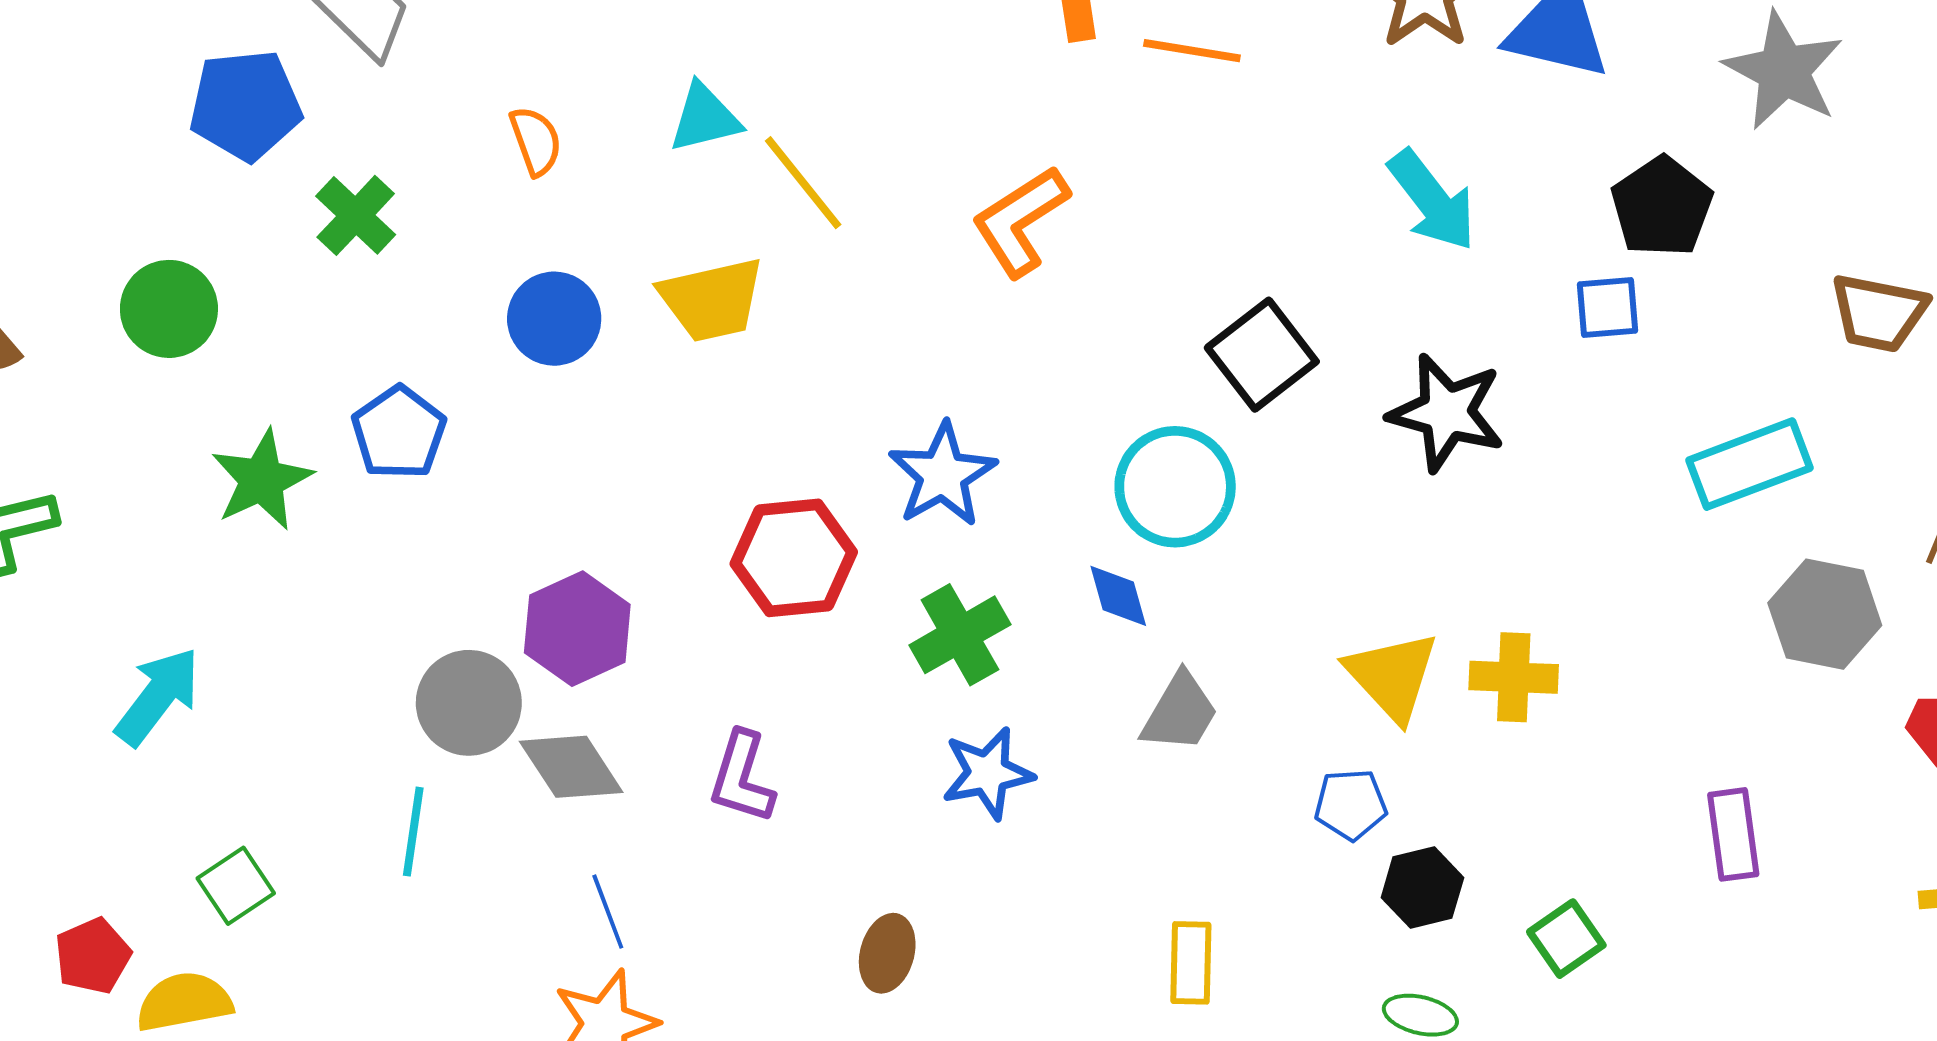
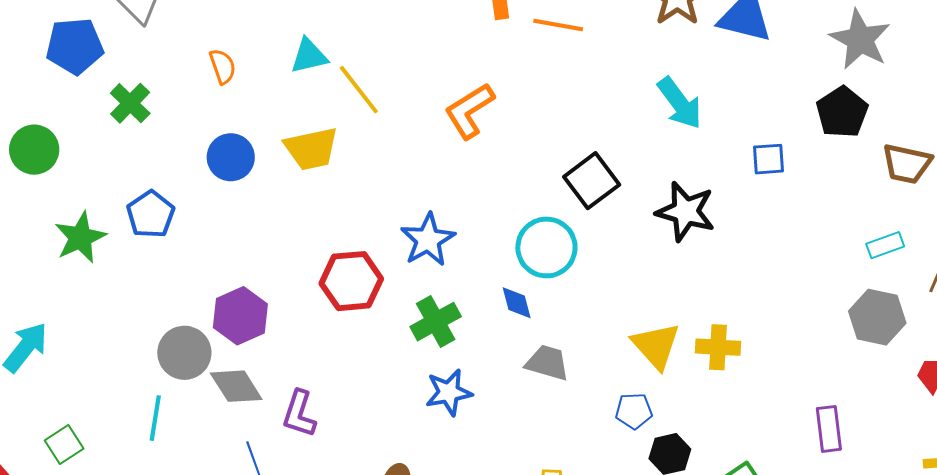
black pentagon: (1662, 207) -> (842, 112), moved
cyan rectangle: (1749, 464) -> (885, 245), moved, size x0.6
gray trapezoid: (1180, 712) -> (547, 363), turned -105
purple L-shape: (742, 777) -> (299, 414), moved

